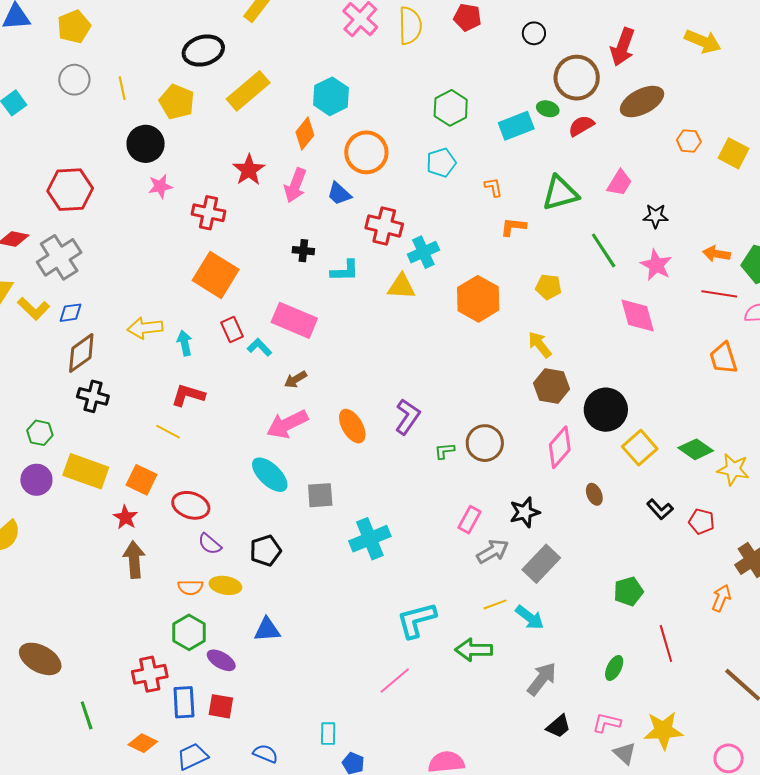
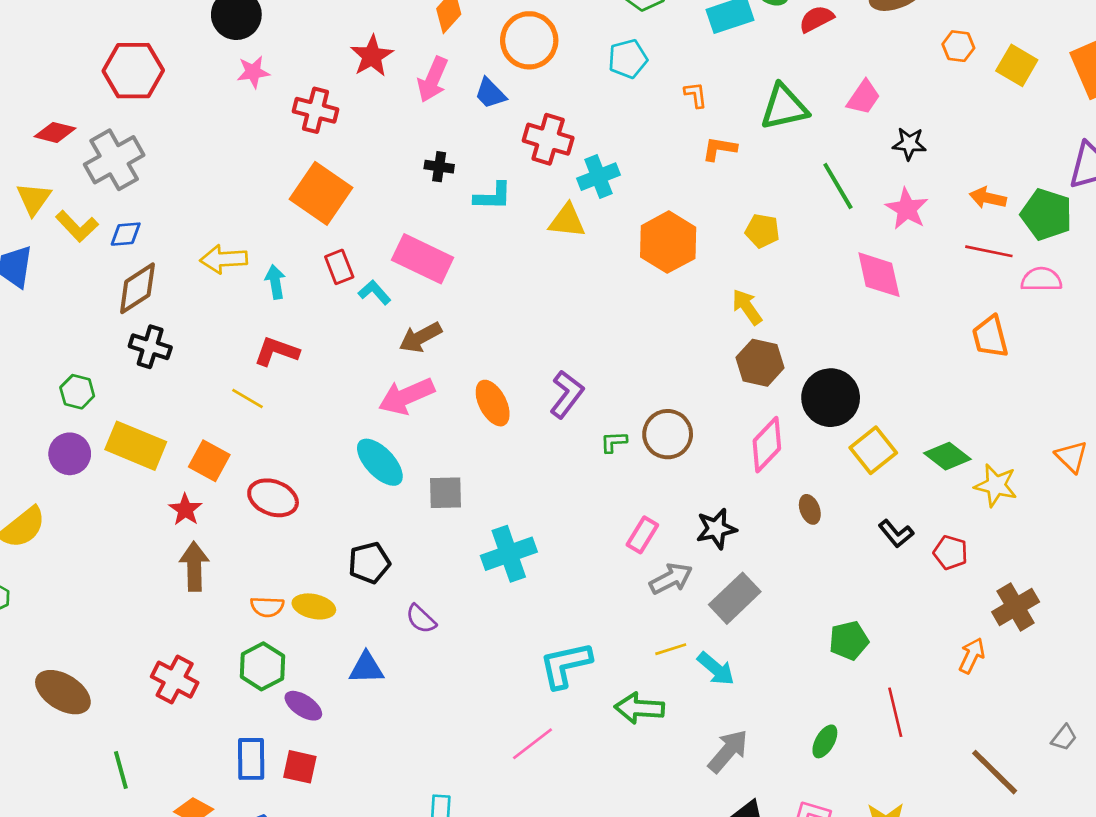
brown arrow: (296, 379) -> (420, 337), size x1.4
purple semicircle: (210, 544) -> (421, 619), moved
red cross: (150, 674) -> (175, 680), moved, turned 36

